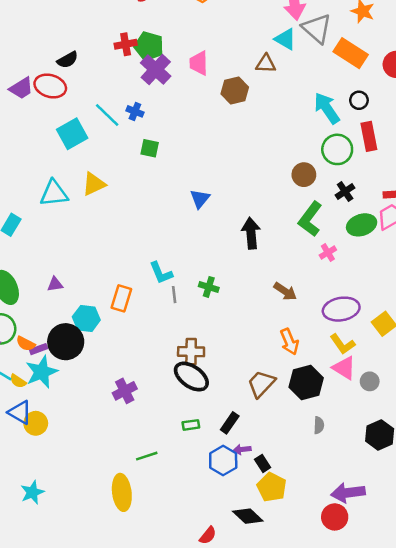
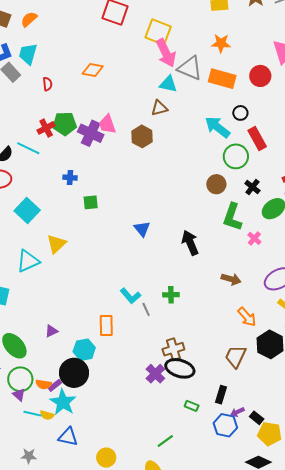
purple cross: (156, 70) -> (91, 133), moved
cyan line: (107, 115) -> (28, 148), moved
purple cross: (125, 391) -> (155, 374), moved
blue triangle: (20, 412) -> (68, 437), moved
yellow circle: (36, 423) -> (106, 458), moved
green rectangle: (191, 425) -> (192, 406), turned 48

